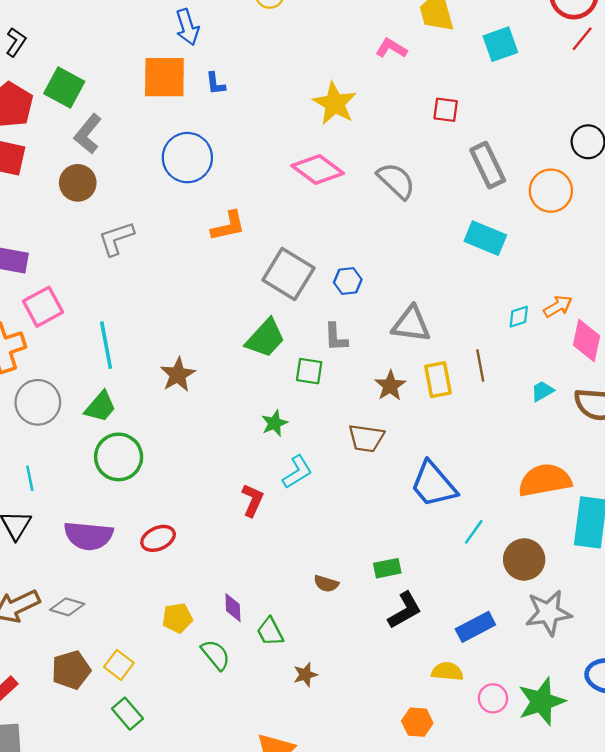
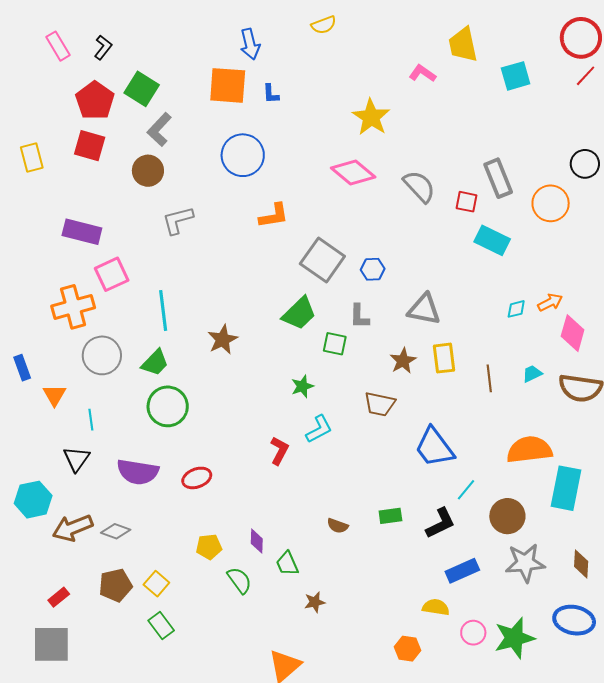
red square: (446, 110) -> (466, 202), moved
brown line: (480, 366) -> (489, 378), moved
black L-shape: (405, 610) -> (441, 523), moved

